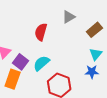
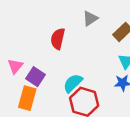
cyan semicircle: (41, 63) -> (73, 83), moved

